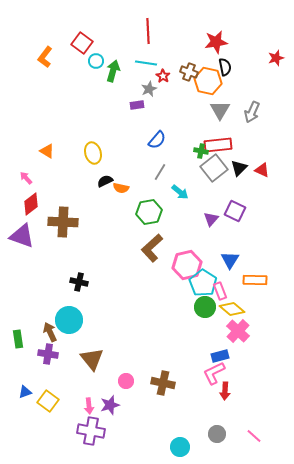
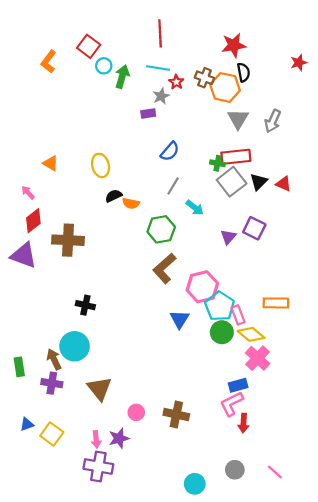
blue triangle: (230, 260) -> (180, 319), moved

